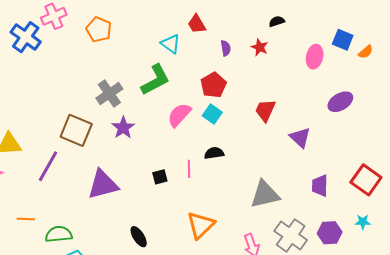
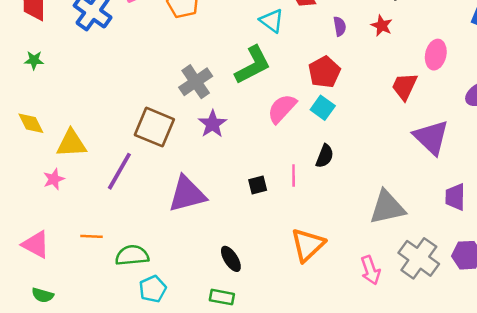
pink ellipse: (315, 57) -> (436, 55), moved
red trapezoid: (265, 110) -> (405, 86), moved
purple triangle: (300, 138) -> (431, 137), size x1.4
black semicircle: (214, 153) -> (325, 156), turned 120

